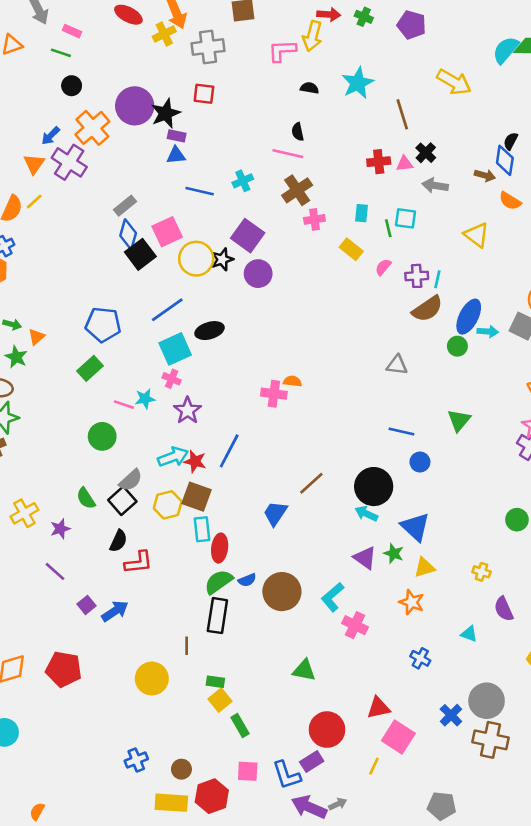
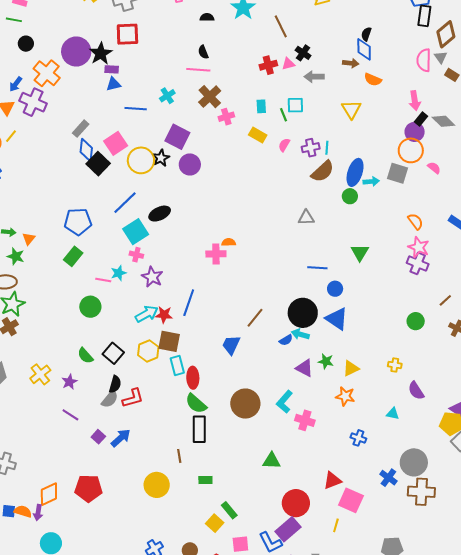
red square: (204, 94) -> (127, 34), size x1.4
yellow triangle: (476, 235) -> (351, 109), turned 30
gray semicircle: (131, 480) -> (110, 399), moved
blue triangle: (415, 527) -> (337, 319), moved
blue semicircle: (247, 580) -> (286, 340), moved
green semicircle: (219, 582) -> (196, 404), turned -95
yellow square: (220, 700) -> (215, 523), moved
purple rectangle: (312, 762) -> (288, 529), size x1.4

